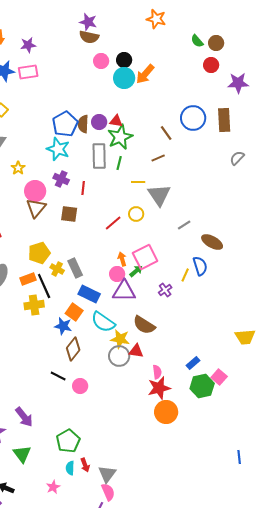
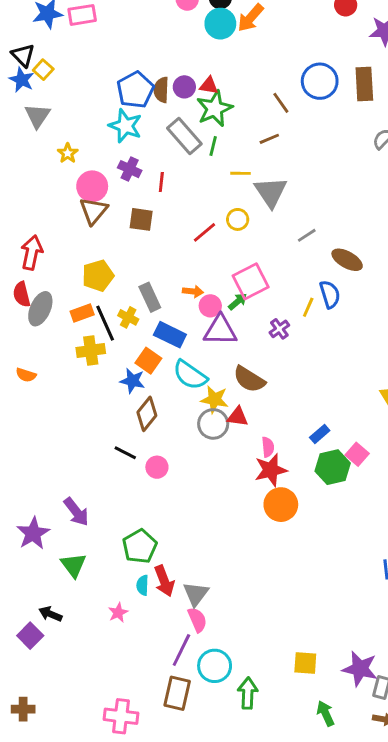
gray rectangle: (99, 156) -> (184, 136), turned -40
orange arrow: (122, 259) -> (193, 291), moved, turned 112
yellow cross: (57, 269) -> (128, 317), moved
red arrow: (85, 465) -> (164, 581), size x1.5

